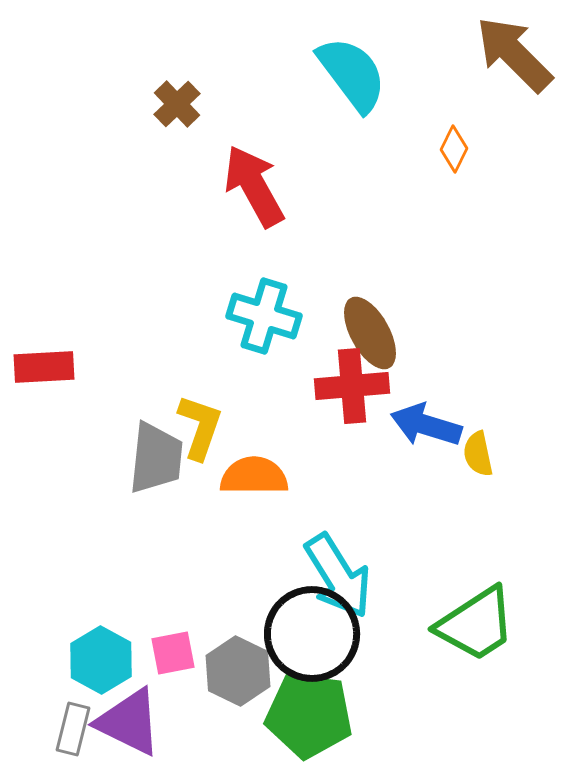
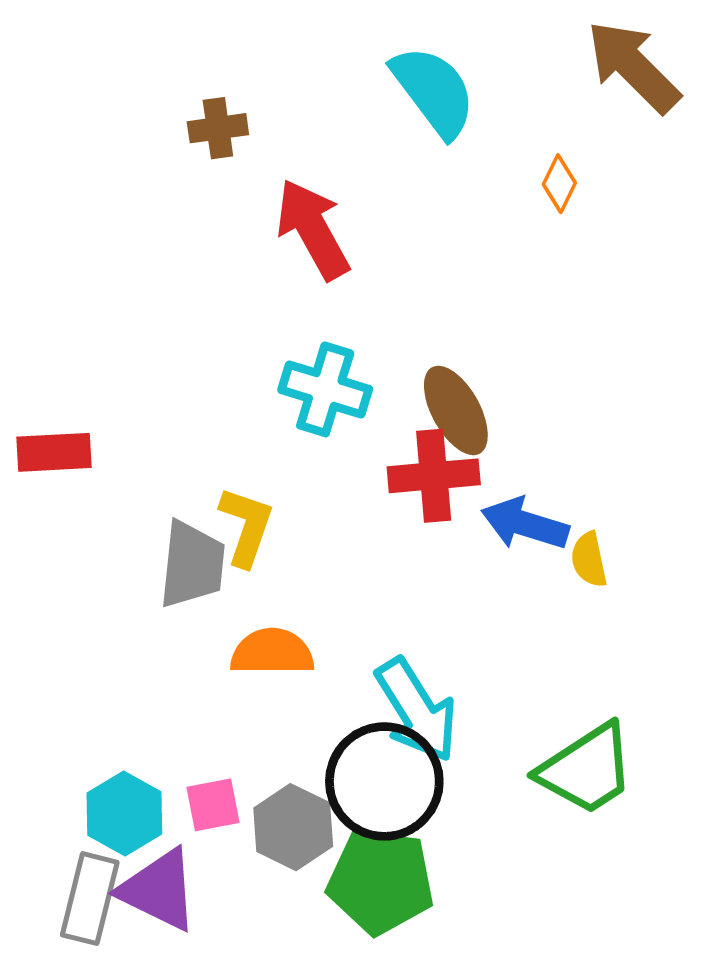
brown cross: (177, 104) -> (218, 128), turned 36
orange semicircle: (254, 476) -> (272, 652), moved
gray rectangle: (73, 729) -> (90, 899), size x1.4

